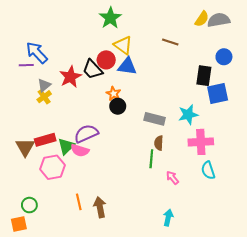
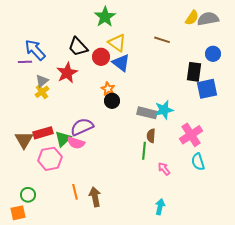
blue triangle: (127, 66) -> (121, 63), turned 30
black trapezoid: (92, 69) -> (78, 47), moved
cyan star: (188, 115) -> (164, 110), moved
pink cross: (201, 142) -> (191, 135), turned -30

